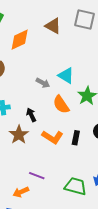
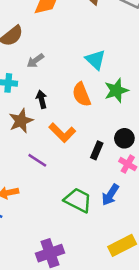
gray arrow: (43, 83) -> (35, 61), moved, turned 104
black rectangle: (76, 138) -> (97, 150), moved
purple line: (37, 176) -> (37, 160), moved

